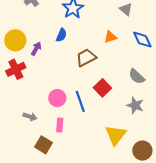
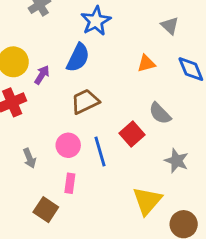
blue semicircle: (61, 35) -> (78, 58), size x1.5
brown trapezoid: (86, 58) -> (85, 102), moved
gray semicircle: (137, 76) -> (160, 113), moved
gray arrow: (30, 117) -> (29, 158), moved, turned 48

